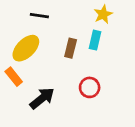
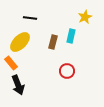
yellow star: (103, 14) -> (85, 17), moved
black arrow: (42, 98) -> (18, 85), moved, turned 108

